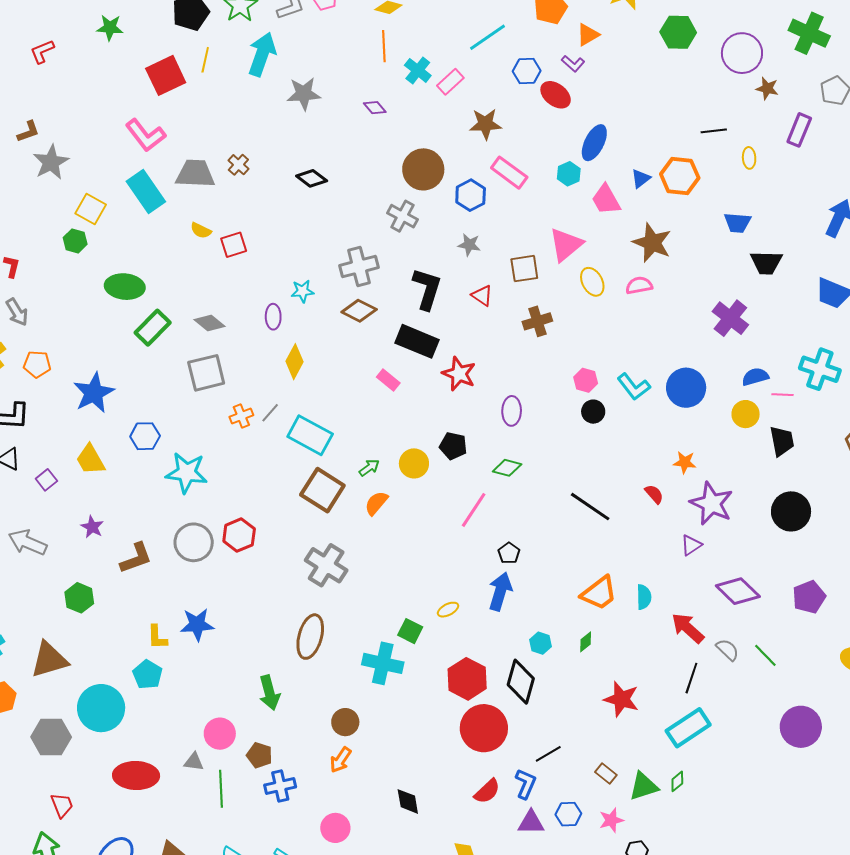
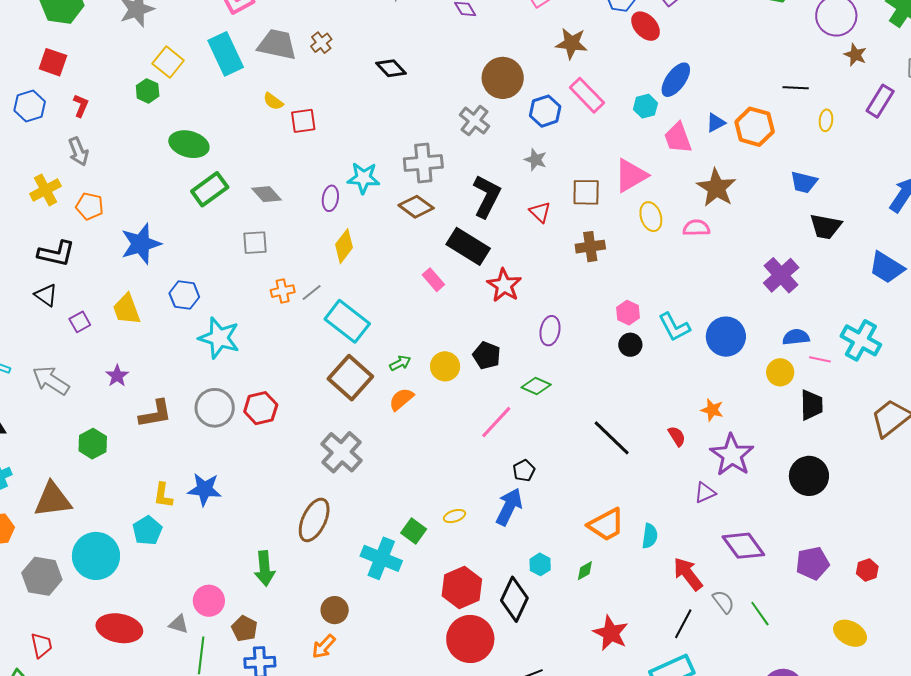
cyan star: (302, 291) -> (363, 178), size x1.4
gray square: (206, 373) -> (255, 243), size x0.7

